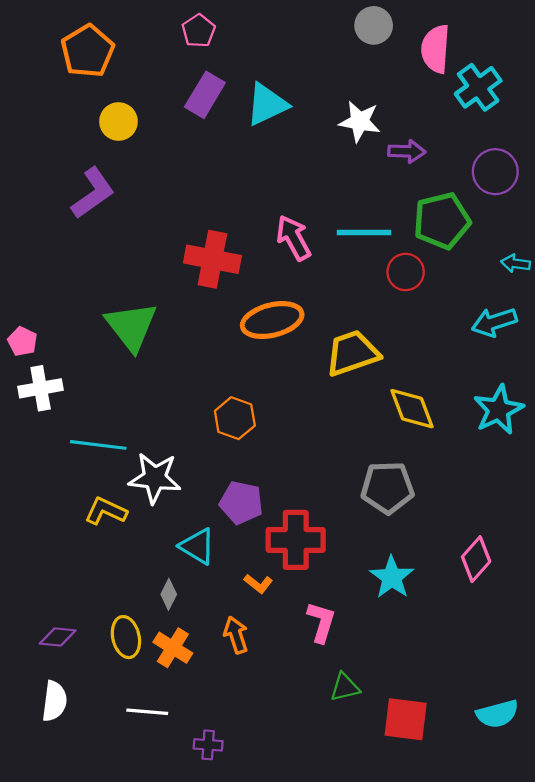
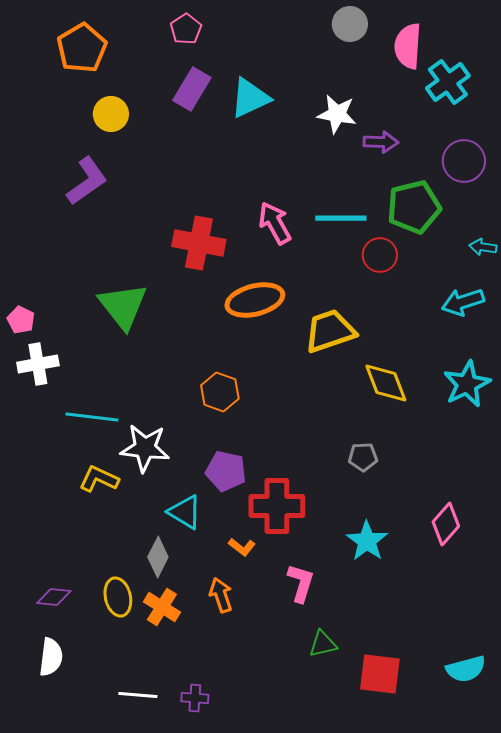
gray pentagon: (387, 488) -> (363, 457), size x0.6
gray diamond: (169, 594) -> (158, 557), size x1.4
white line: (147, 712) -> (138, 695), moved

